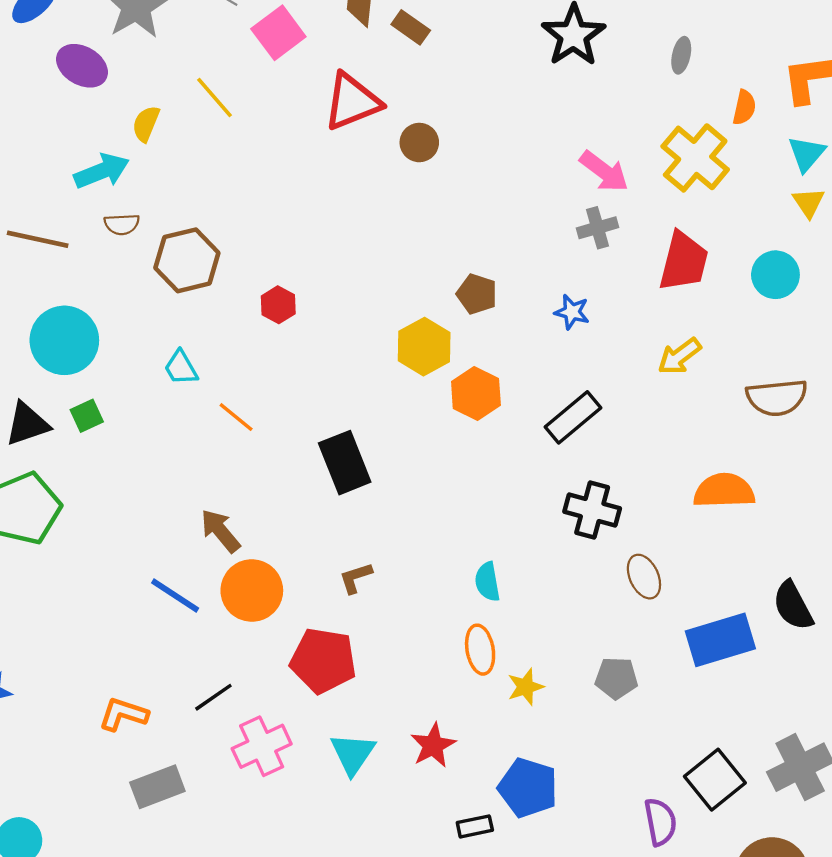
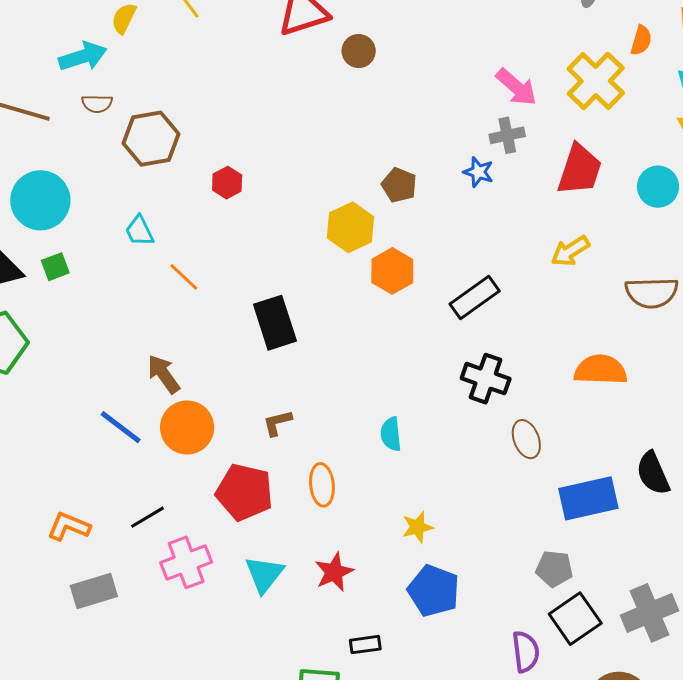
blue star: (572, 312) -> (478, 172), moved
orange ellipse: (480, 650) -> (322, 485), moved
gray pentagon: (616, 678) -> (554, 569), moved
blue pentagon: (528, 788) -> (434, 591), moved

